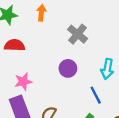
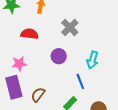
red semicircle: (14, 45) -> (30, 34), moved

